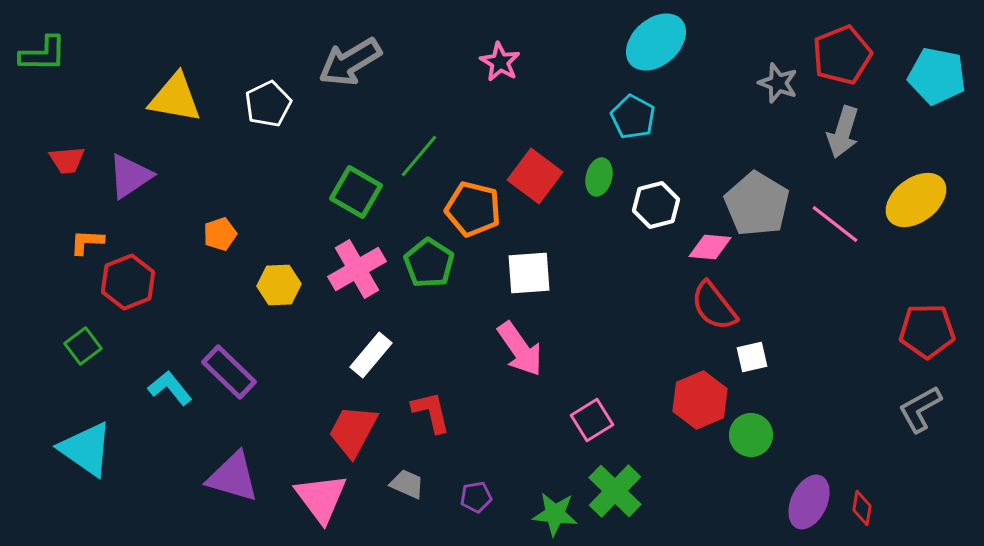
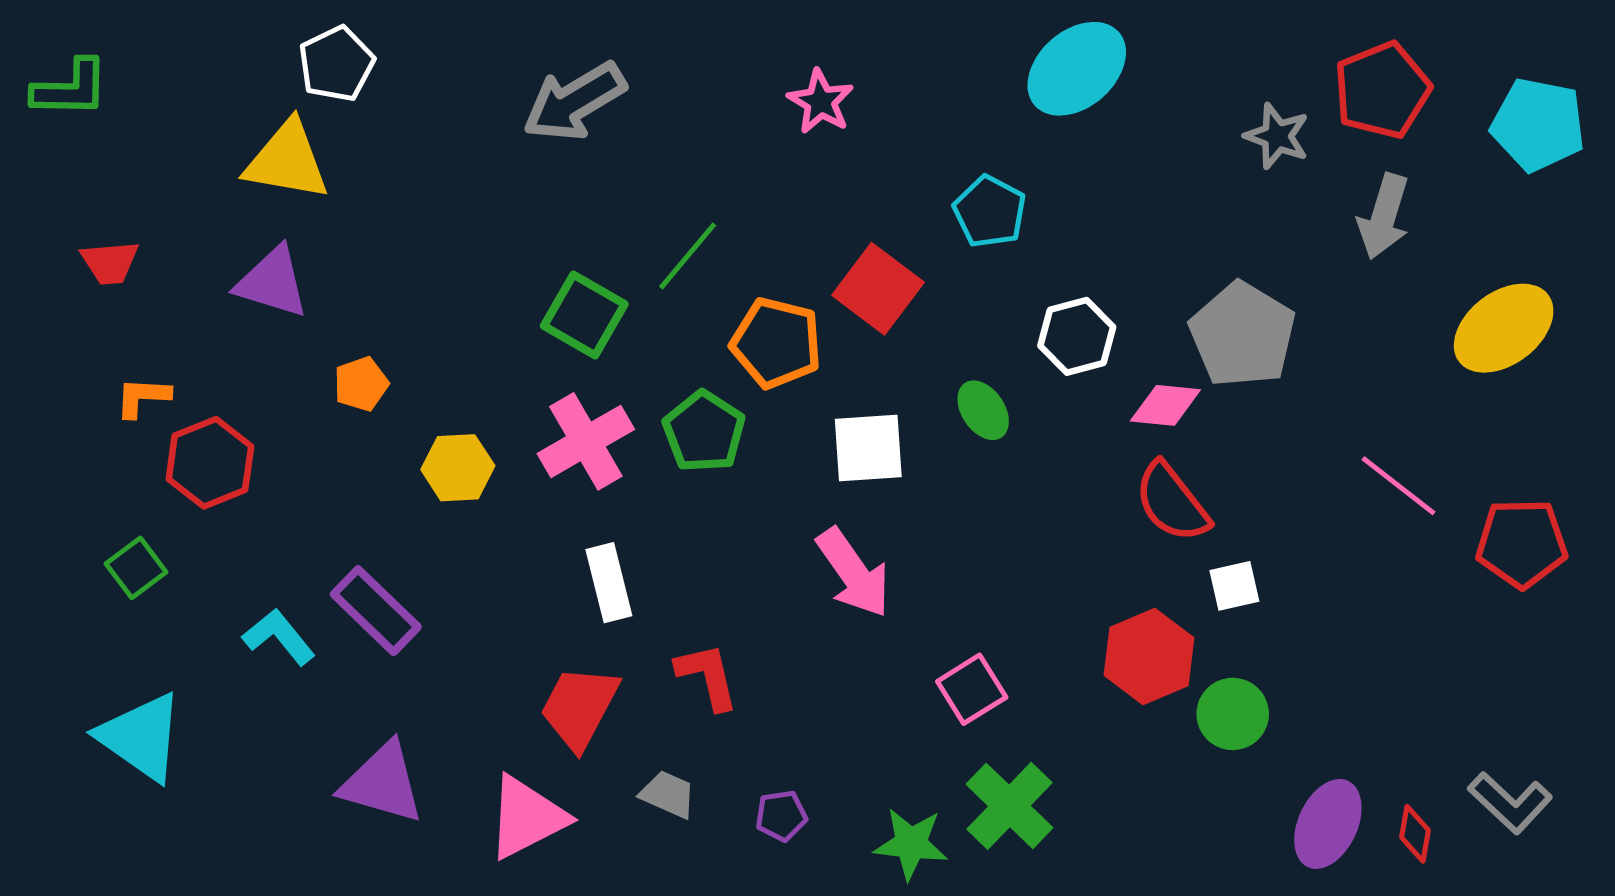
white pentagon: (268, 104) -> (336, 64), moved
cyan pentagon: (633, 117) -> (990, 212), moved
purple triangle: (130, 176) -> (272, 282), moved, turned 51
green ellipse: (599, 177) -> (983, 410), moved, turned -48
pink line: (835, 224) -> (1399, 486), moved
white rectangle: (371, 355) -> (609, 583), turned -54
gray L-shape: (920, 409) -> (1510, 803), moved, turned -108
pink triangle: (321, 498) -> (527, 817), turned 40

